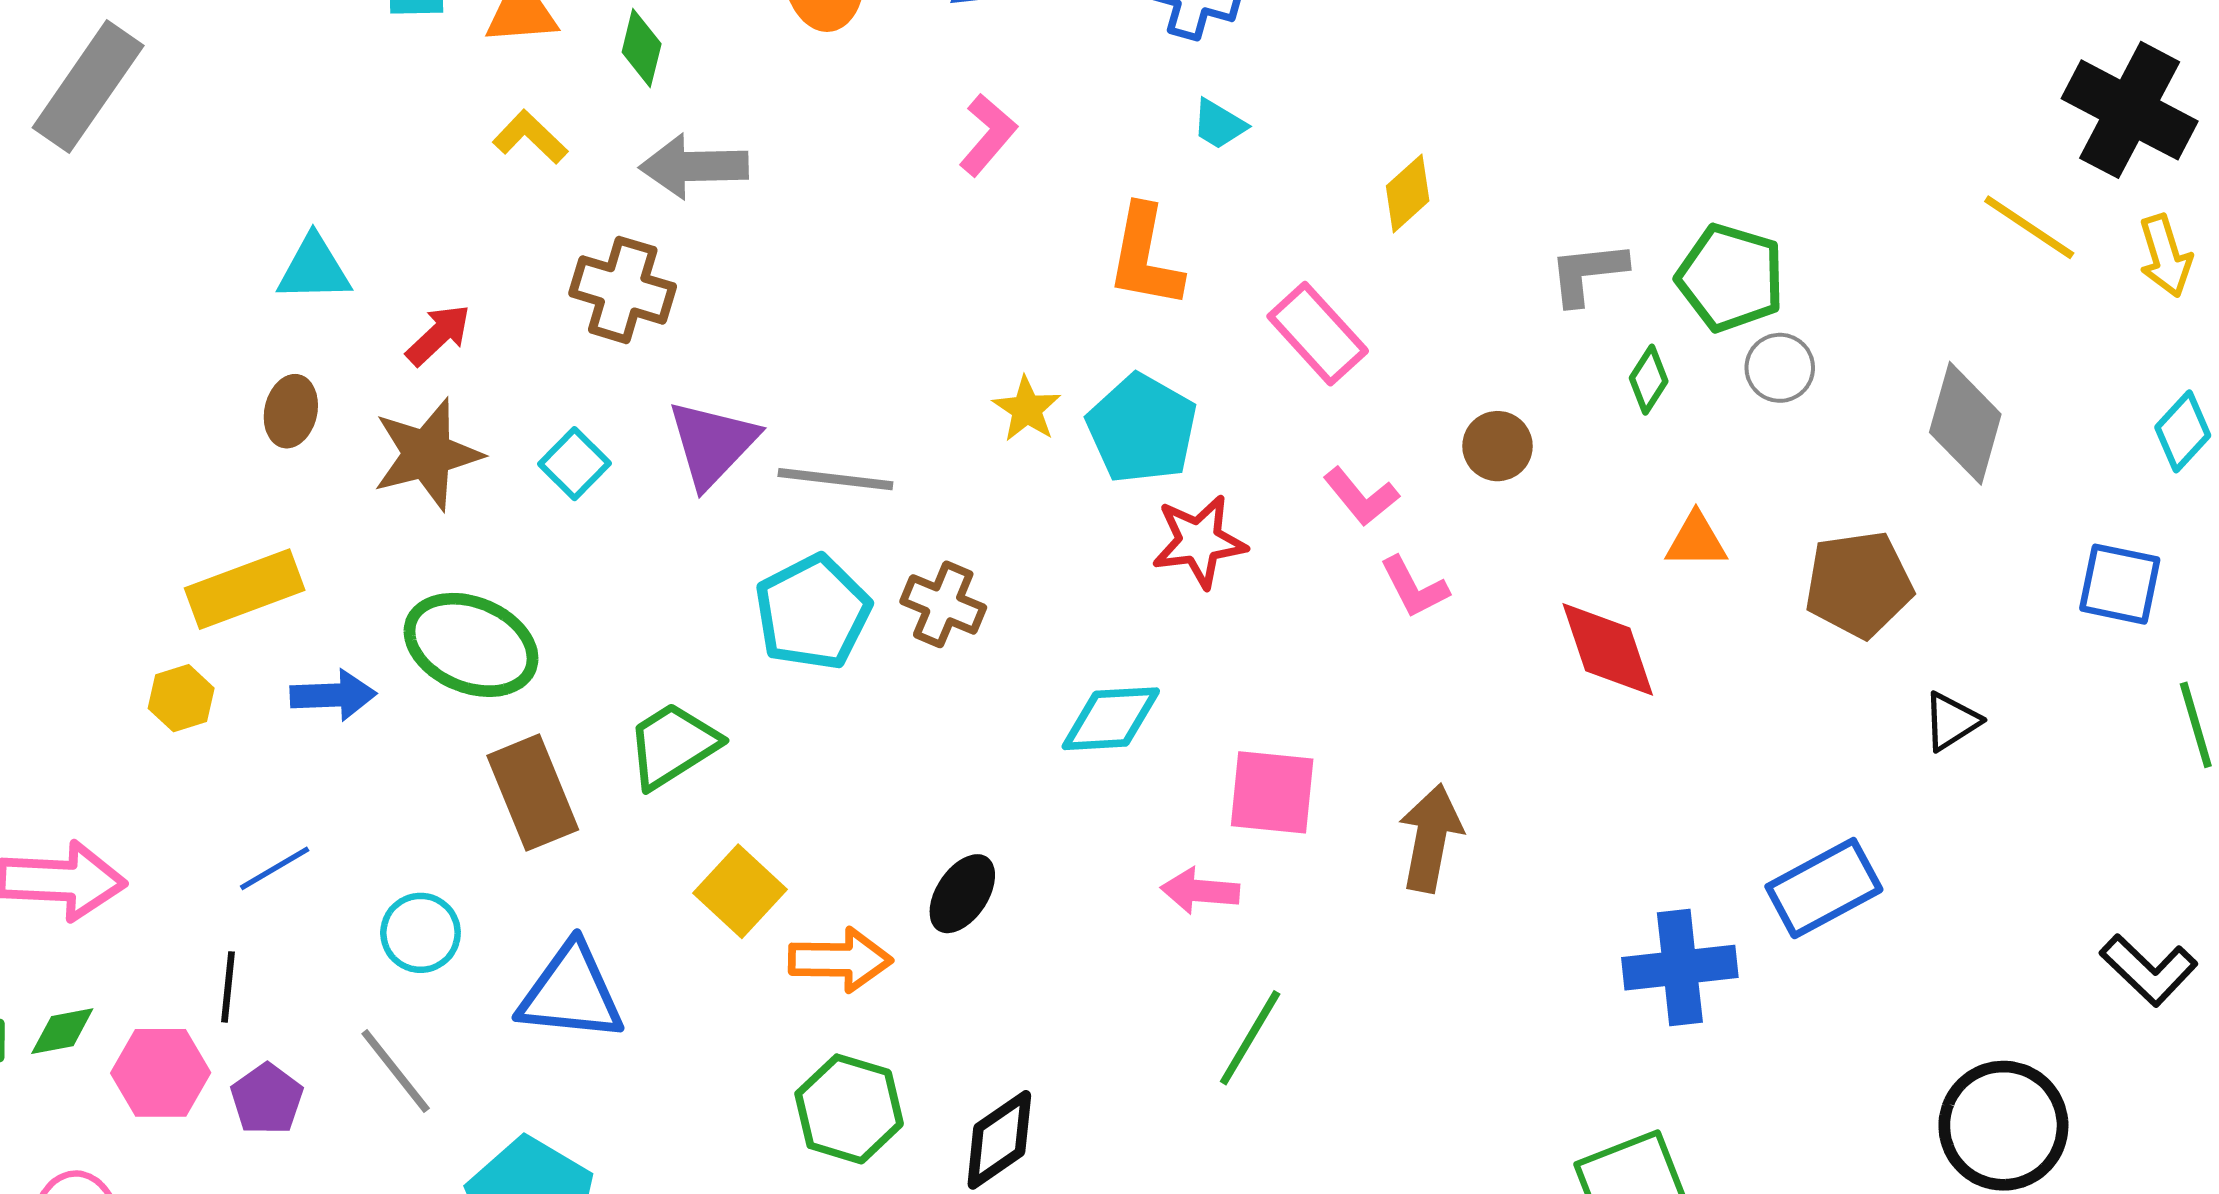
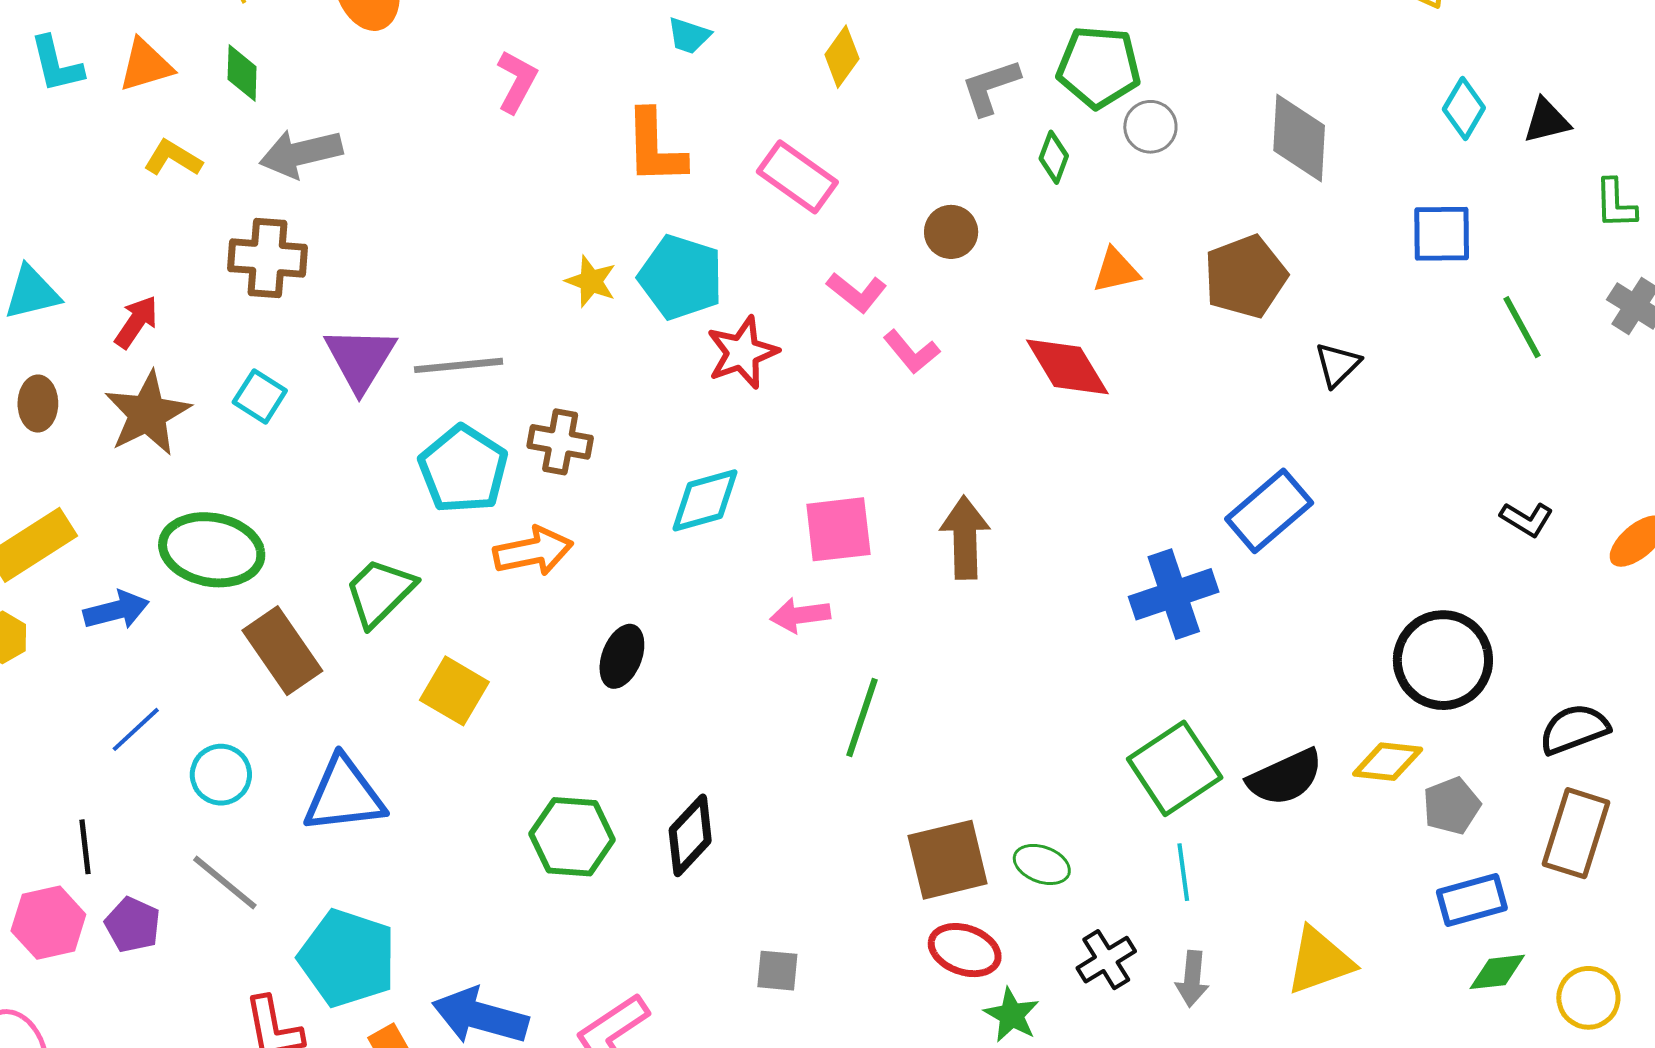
blue line: (275, 868) -> (136, 729), moved
orange arrow: (840, 960) -> (533, 551), moved
black L-shape: (2149, 970) -> (1527, 519), size x0.7

